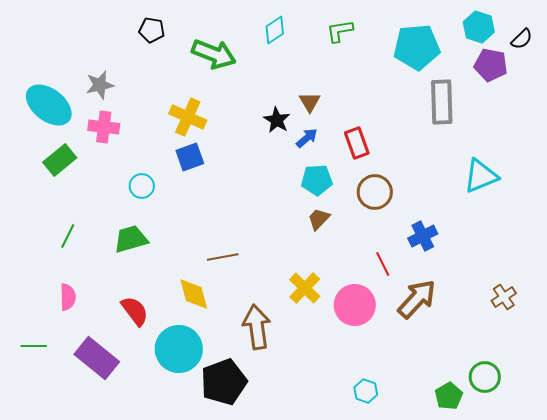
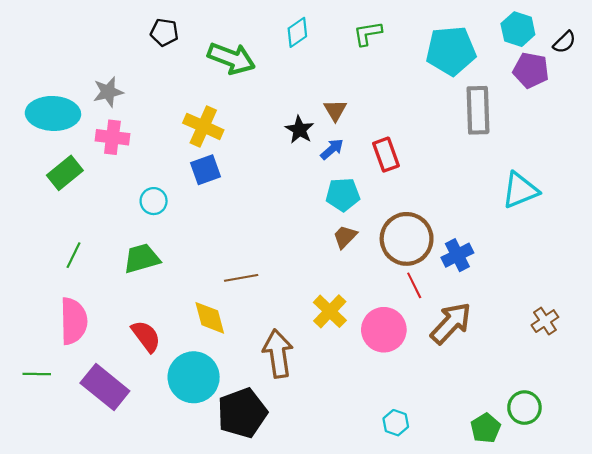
cyan ellipse: (49, 105) -> (53, 113), turned -36
brown circle: (375, 192) -> (407, 239), moved, size x1.4
pink semicircle: (68, 297) -> (74, 321), size x1.6

